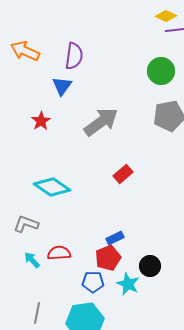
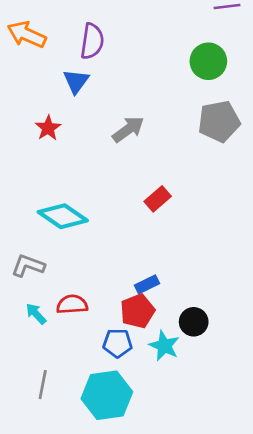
gray arrow: (101, 122) -> (128, 129), size x0.7

